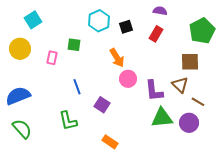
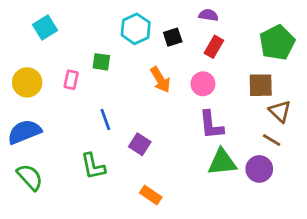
purple semicircle: (160, 11) -> (208, 15), moved
yellow circle: (20, 49) -> (27, 82), moved
pink circle: (128, 79) -> (203, 84), moved
brown triangle: (180, 85) -> (280, 111), moved

